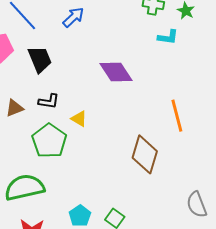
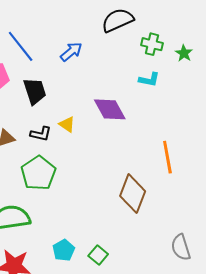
cyan L-shape: (168, 37) -> (149, 80), moved
yellow triangle: (79, 119) -> (67, 124), moved

